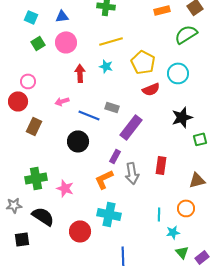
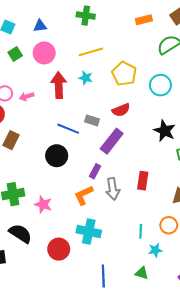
red arrow: (80, 73) -> (59, 85), size x1.4
red semicircle: (151, 89) -> (121, 110), moved
pink arrow: (62, 101) -> (27, 97), moved
black star: (182, 117) -> (165, 131), turned -30
green triangle: (182, 252) -> (142, 273), moved, turned -32

